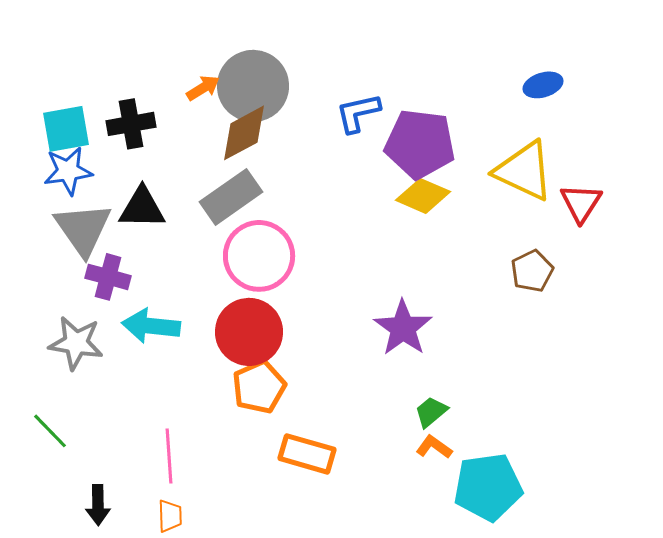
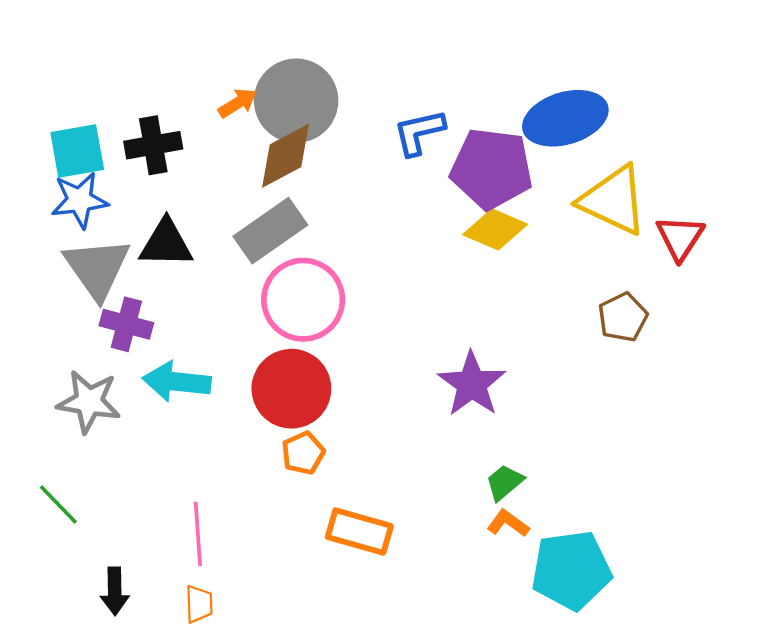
blue ellipse: (543, 85) -> (565, 118), moved, size x1.8
orange pentagon: (259, 387) -> (303, 453), size x0.7

